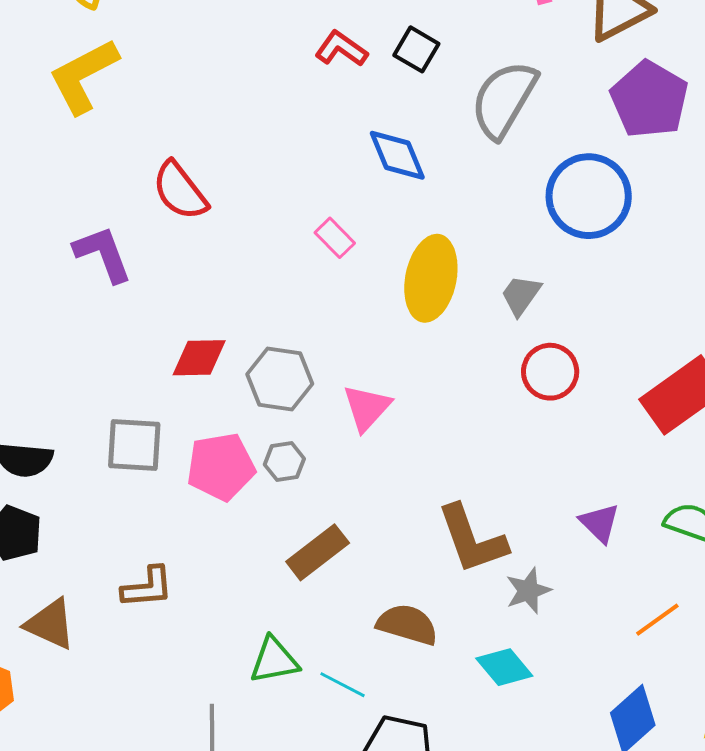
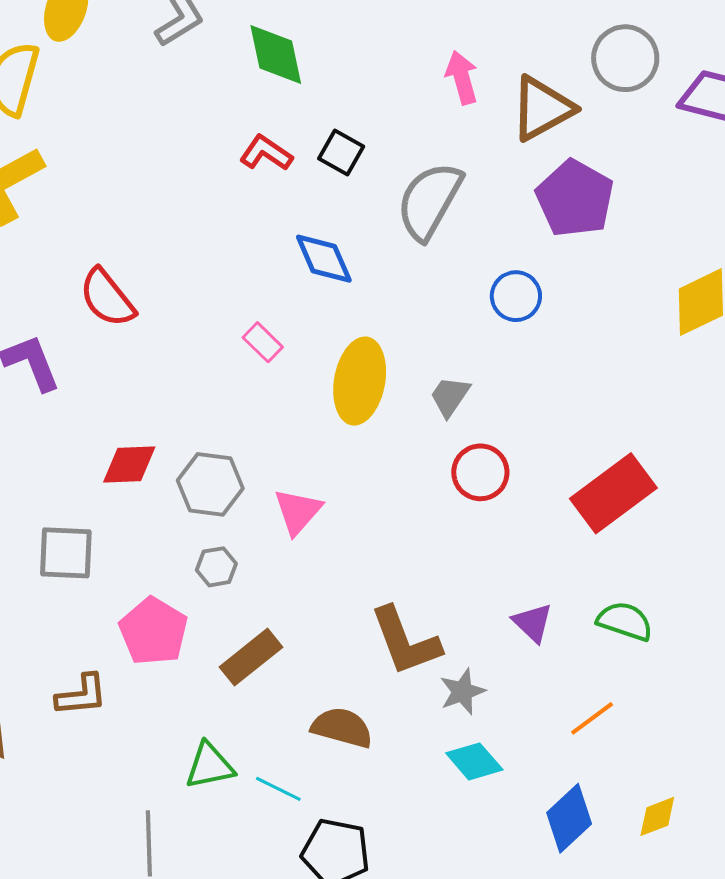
blue circle: (589, 196) -> (516, 296), size x0.6
pink pentagon: (221, 467) -> (153, 631), moved, turned -30
cyan diamond: (504, 667) -> (474, 761), moved

